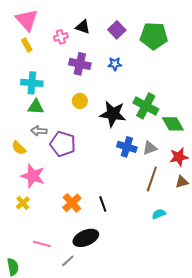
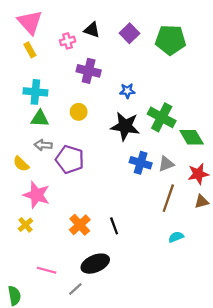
blue star: (115, 64) -> (127, 91), moved
yellow circle: (80, 101) -> (79, 112), moved

